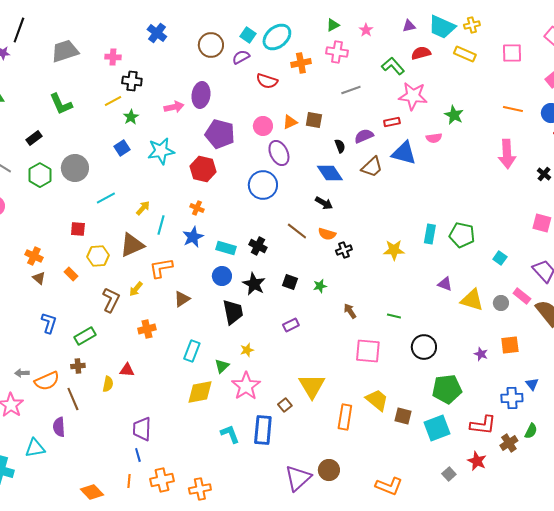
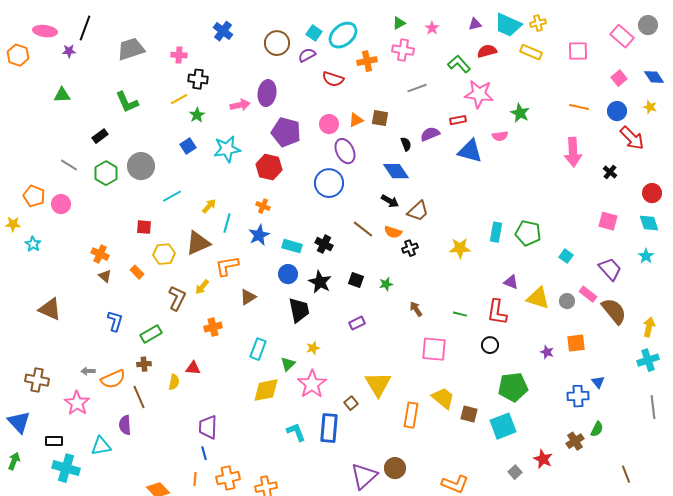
brown trapezoid: (372, 167) -> (418, 211), moved
black circle: (424, 347) -> (490, 345), size x0.7
red L-shape: (483, 425) -> (497, 312), moved, turned 92

